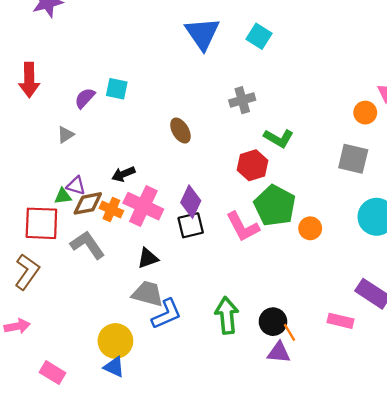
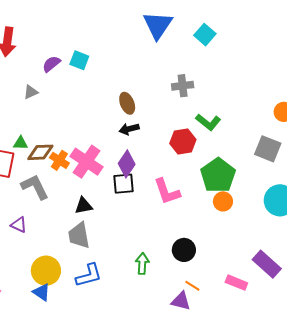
black arrow: (123, 174) -> (129, 129), moved
purple triangle: (76, 186) -> (19, 225), moved
green pentagon: (275, 206) -> (218, 175), moved
gray trapezoid: (148, 294) -> (79, 235), turned -124
blue L-shape: (166, 314) -> (89, 275), moved
green arrow: (227, 315) -> (142, 264), size x0.7
black circle: (273, 322) -> (184, 250), moved
orange line: (290, 332) -> (192, 286), turned -35

